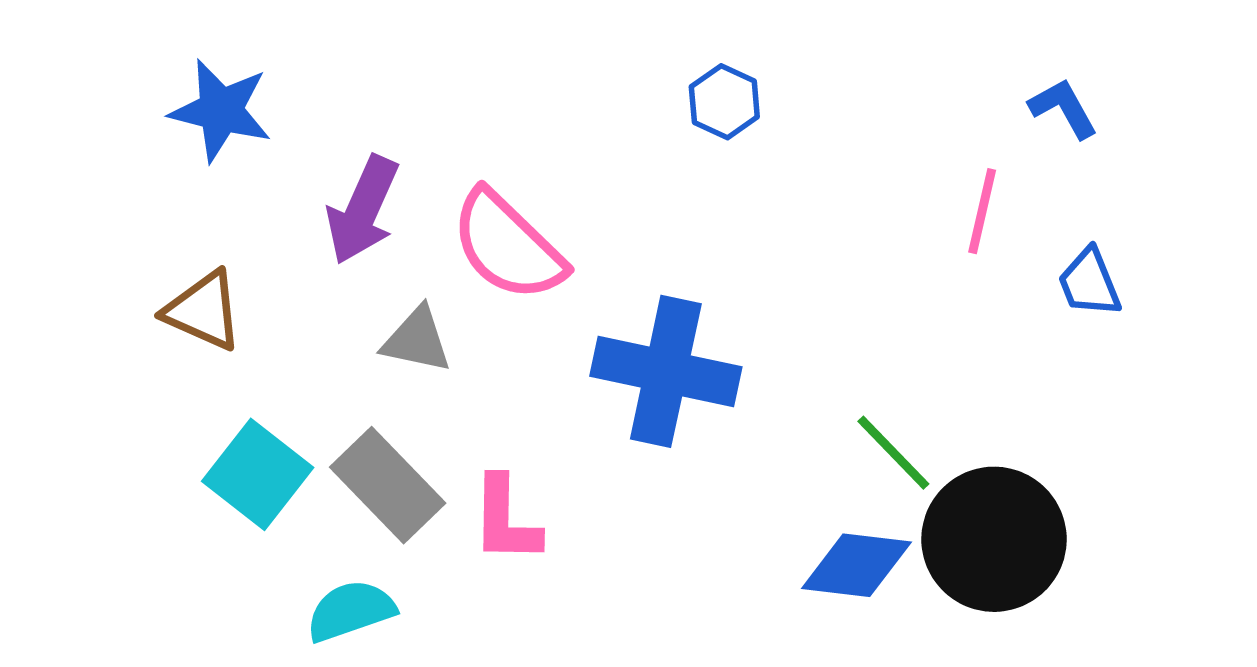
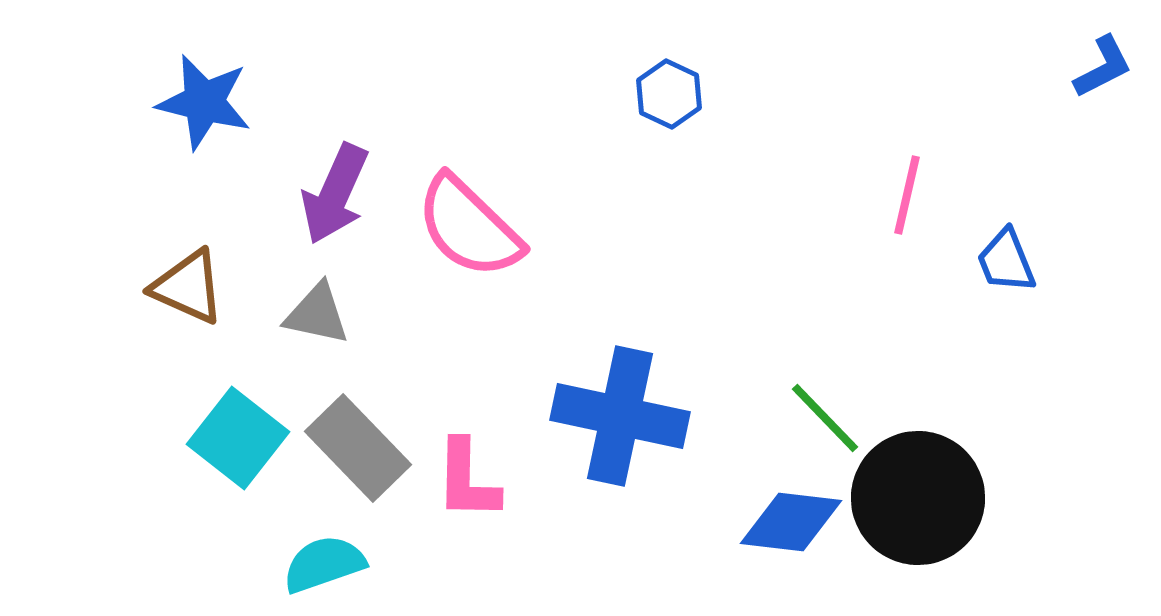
blue L-shape: (1063, 108) -> (1103, 67), moved, turned 92
gray triangle: (417, 340) -> (317, 314), moved
blue cross: (666, 371) -> (620, 416), moved

